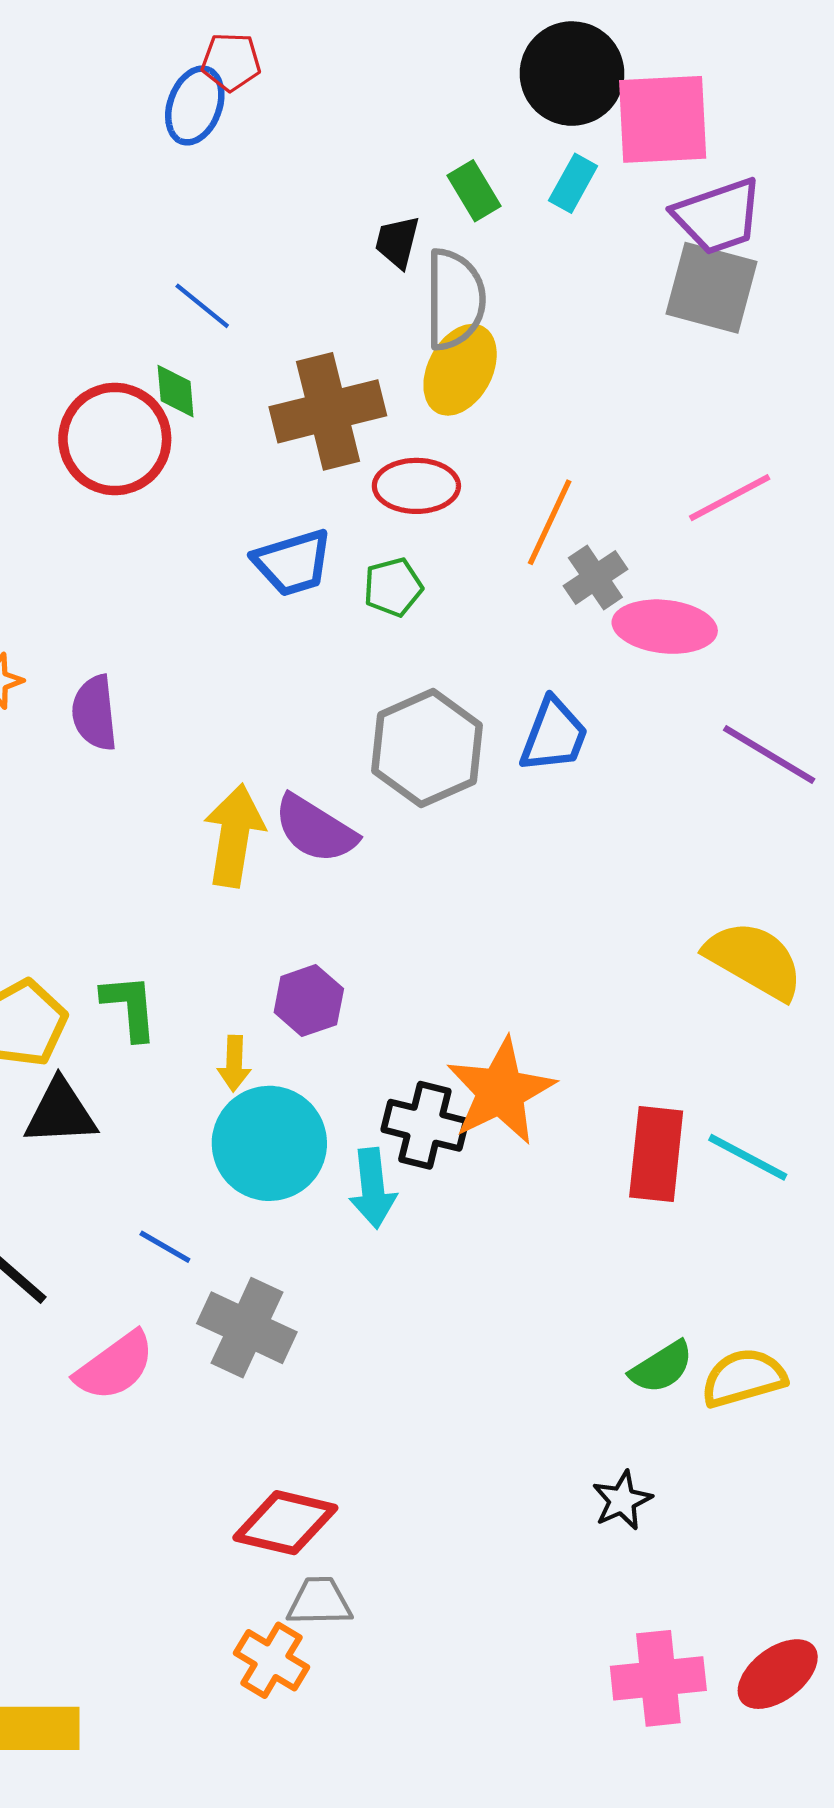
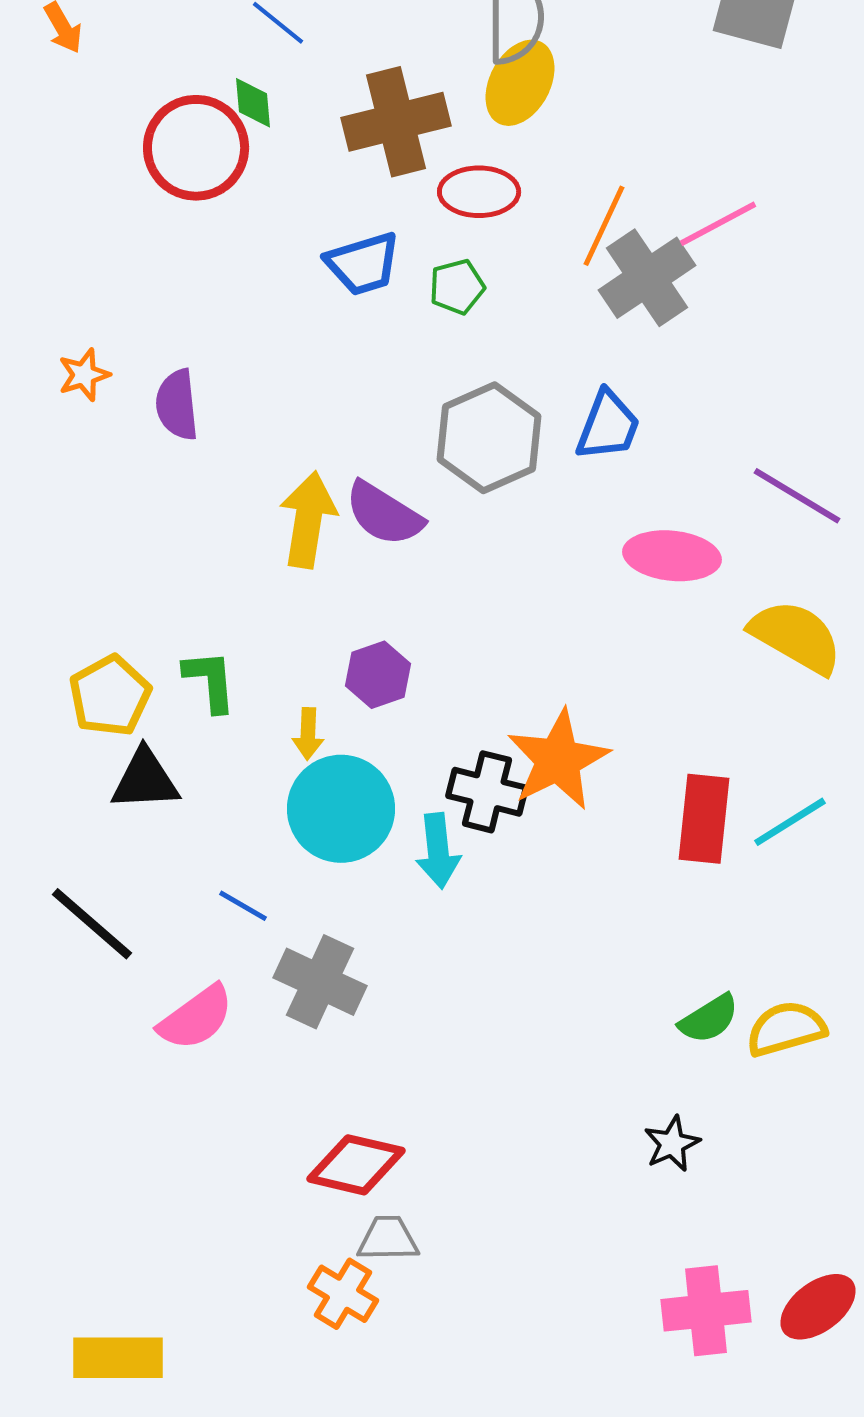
pink line: (730, 498) -> (718, 224), moved
gray cross: (595, 578) -> (647, 278), size x1.6
pink ellipse: (665, 627) -> (672, 556), moved
purple line: (769, 754) -> (797, 496), moved
cyan line: (748, 1157) -> (790, 822), turned -60

